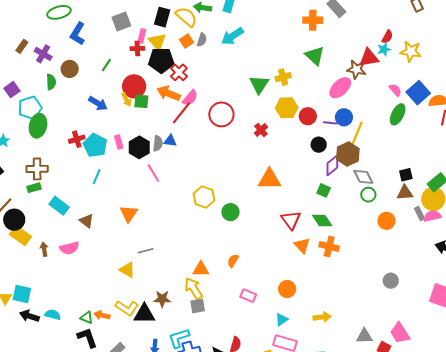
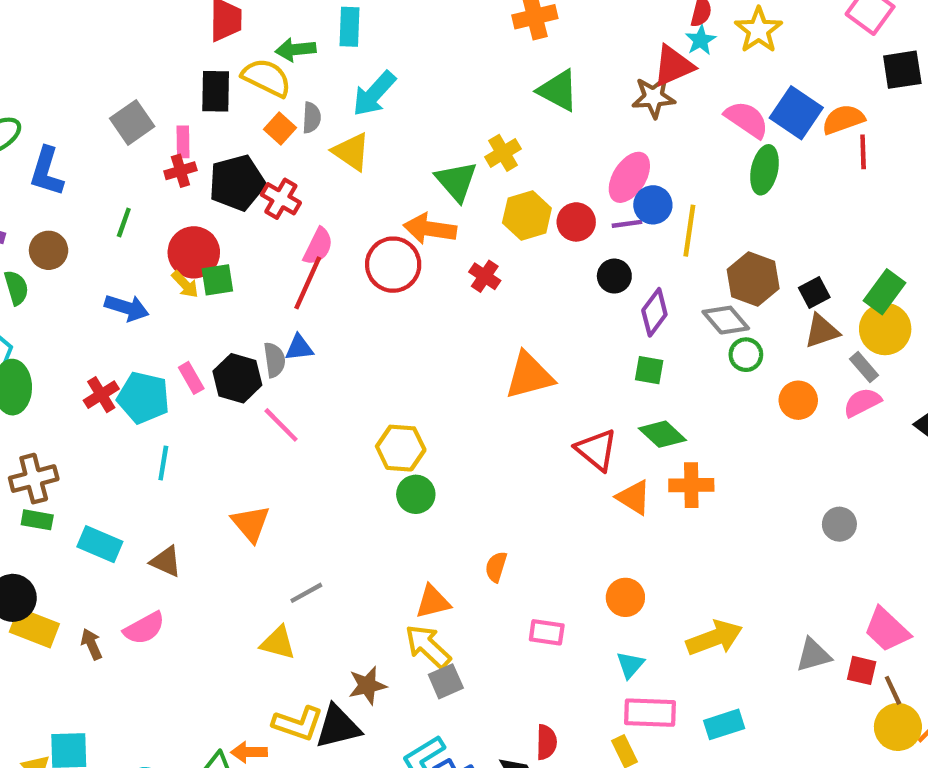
yellow triangle: (157, 42) -> (351, 152), moved
yellow star: (411, 51) -> (759, 30), turned -30
pink ellipse: (340, 88) -> (629, 177), moved
pink semicircle: (395, 90) -> (747, 120), size x1.5
orange arrow: (169, 93) -> (430, 229), moved
brown hexagon: (348, 154) -> (753, 279), moved
green rectangle: (34, 188) -> (37, 520), turned 40
green circle: (230, 212) -> (416, 494), moved
pink semicircle: (432, 216) -> (862, 402), moved
yellow arrow: (322, 317) -> (714, 638), size x1.4

